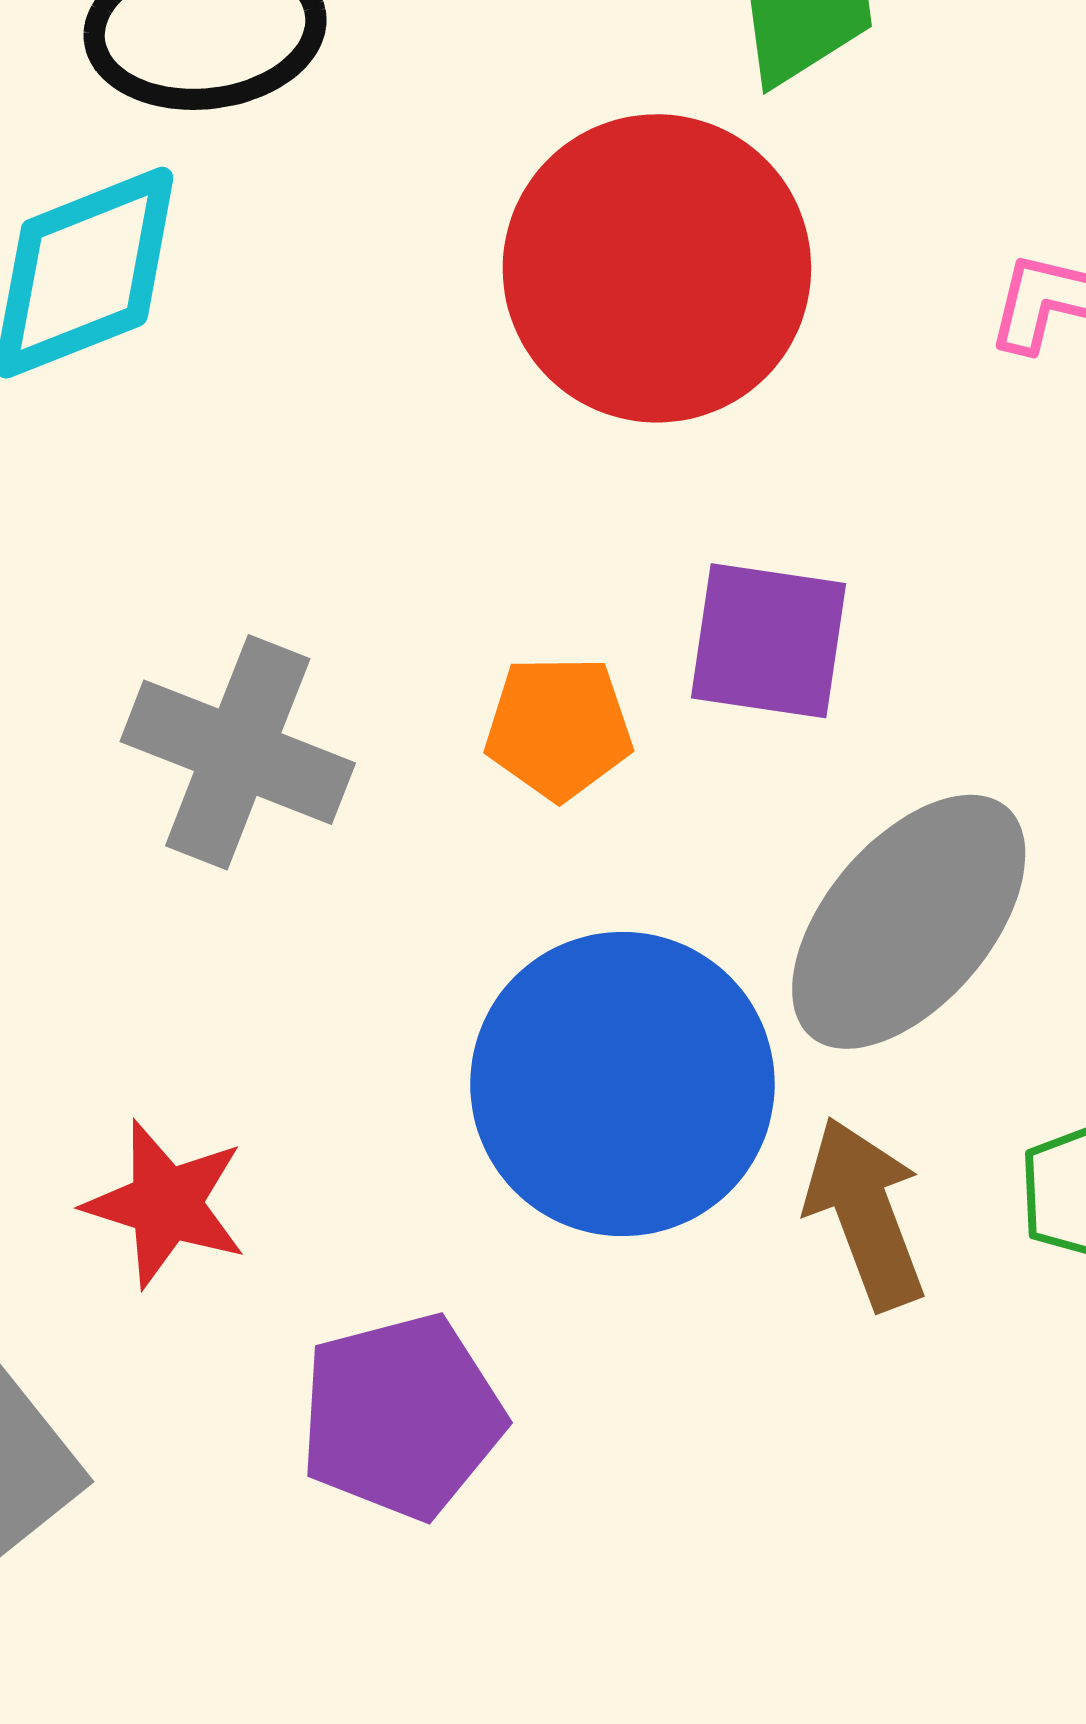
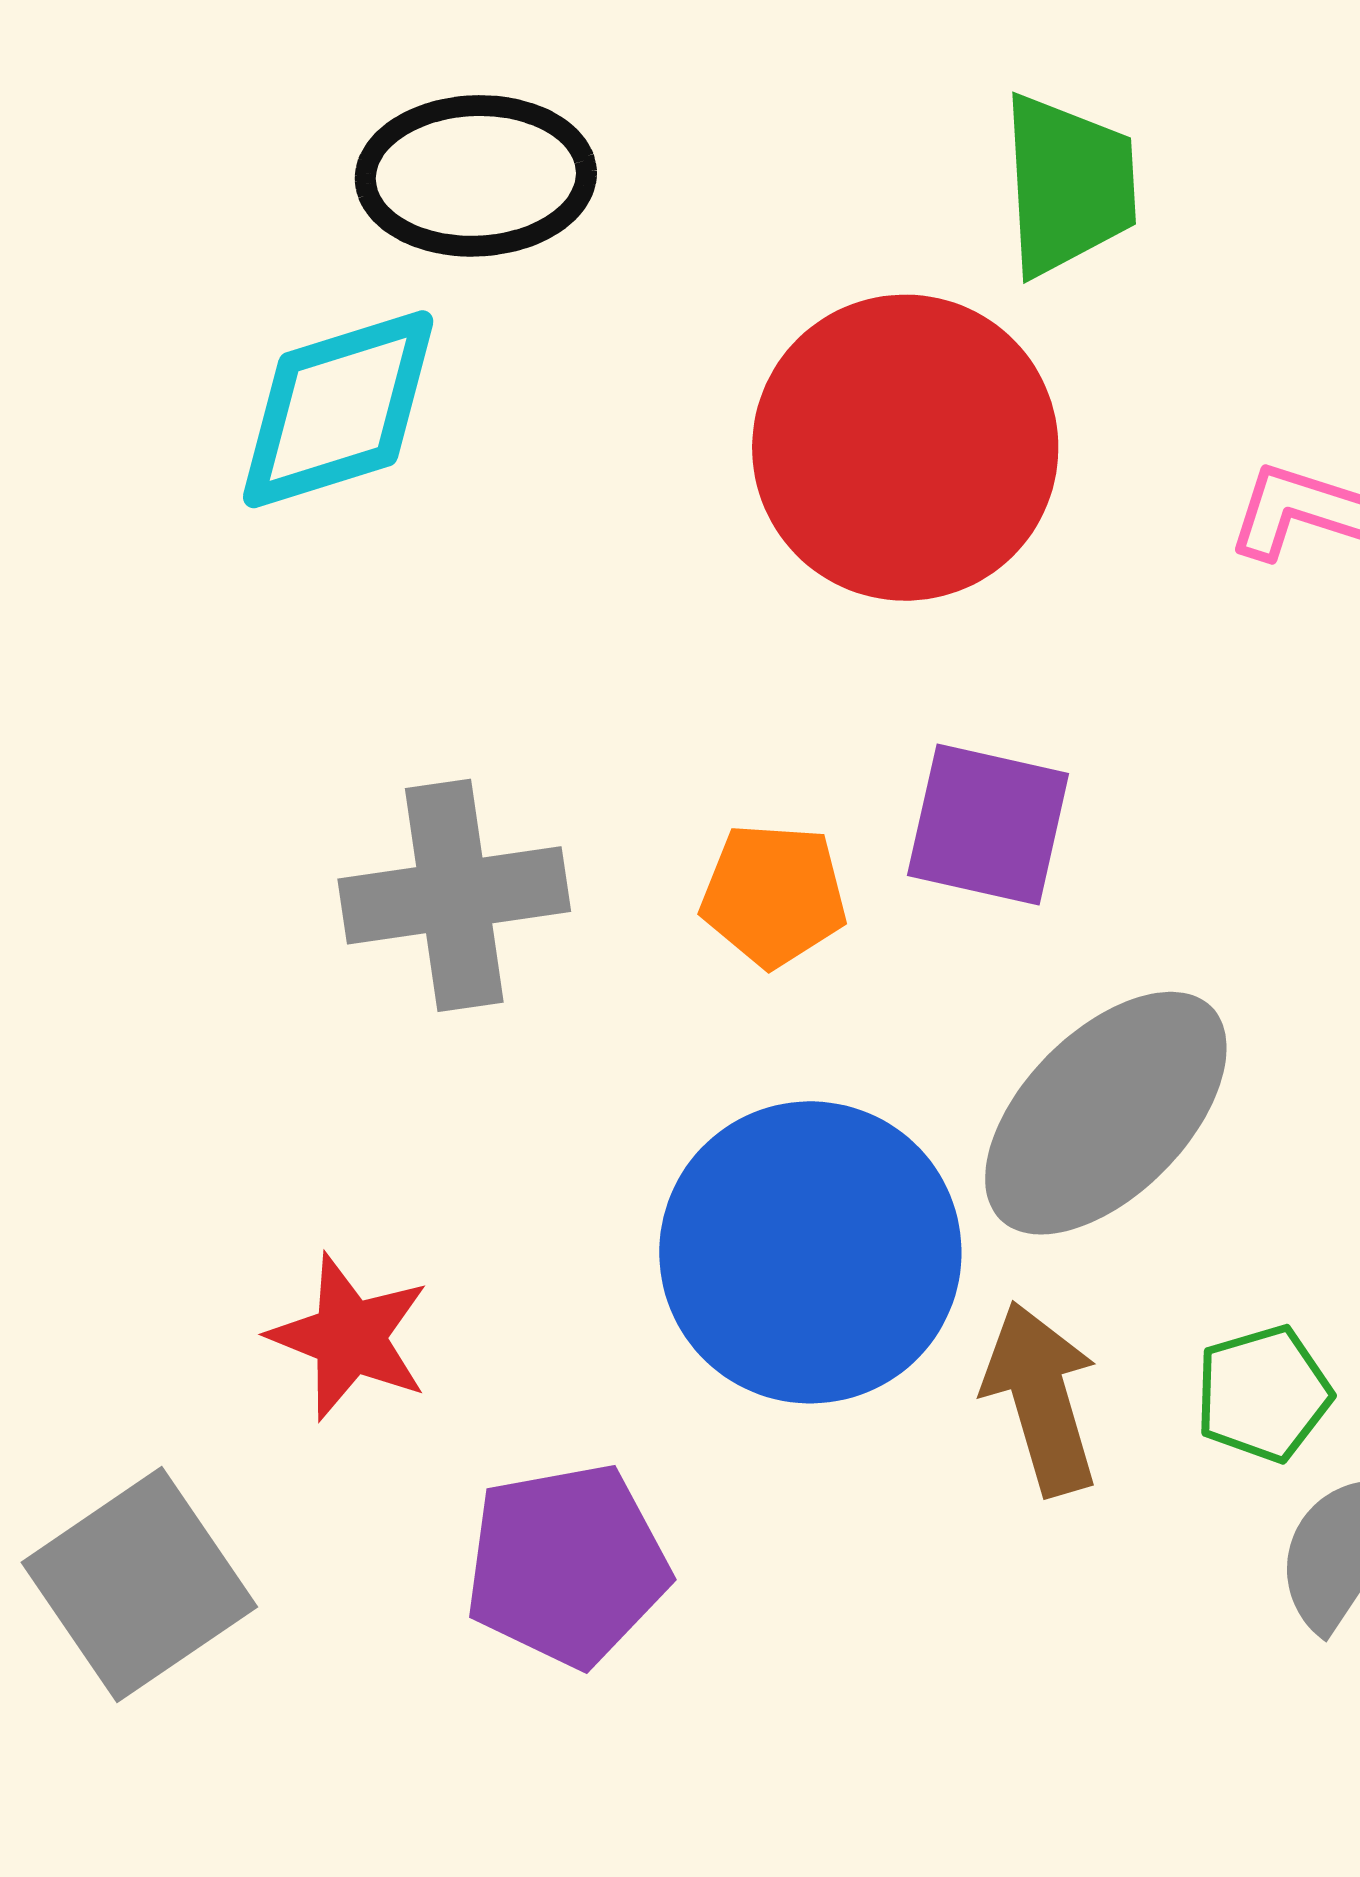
gray cross: (238, 752) -> (454, 895), turned -34

